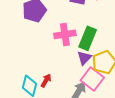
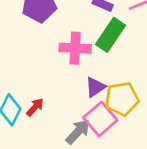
green rectangle: (88, 38) -> (111, 35), moved

